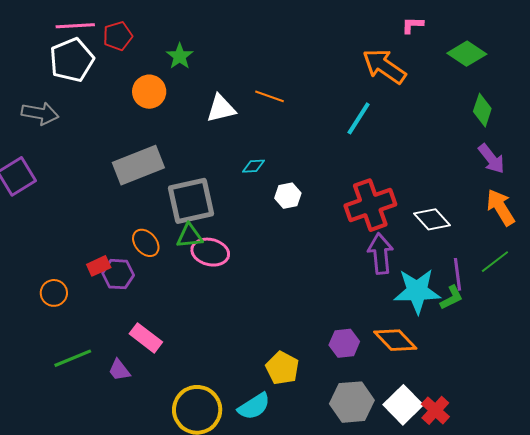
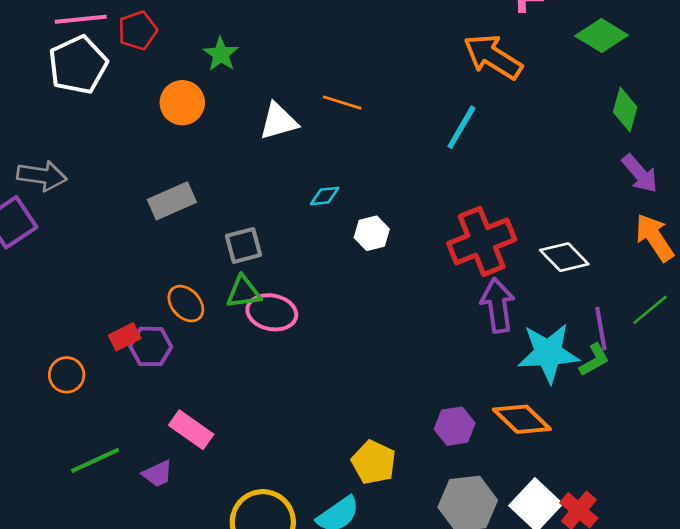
gray arrow: (40, 113) -> (42, 176), moved
gray rectangle: (138, 165) -> (172, 201), size x0.7
gray square: (191, 201) -> (244, 245), size x0.6
purple trapezoid: (119, 370) -> (157, 474), turned -75

